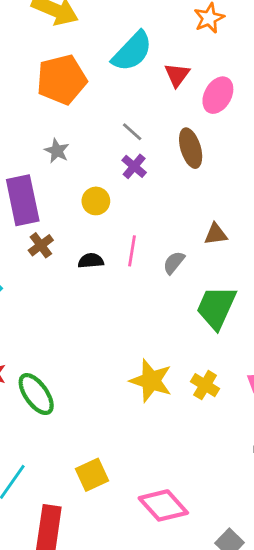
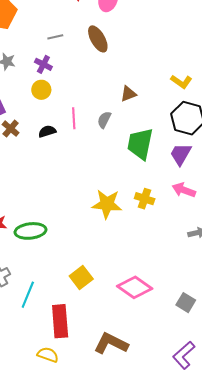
gray line: (132, 132) -> (55, 37), turned -42
purple cross: (134, 166) -> (43, 64), moved
green ellipse: (36, 394) -> (30, 231), turned -48

